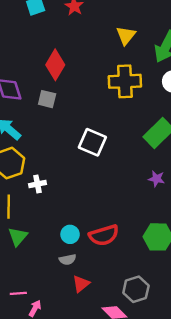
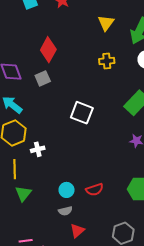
yellow cross: (125, 81) -> (107, 61), size x0.6
gray square: (47, 99) -> (43, 78), turned -35
red semicircle: (104, 235) -> (95, 190), size x0.7

